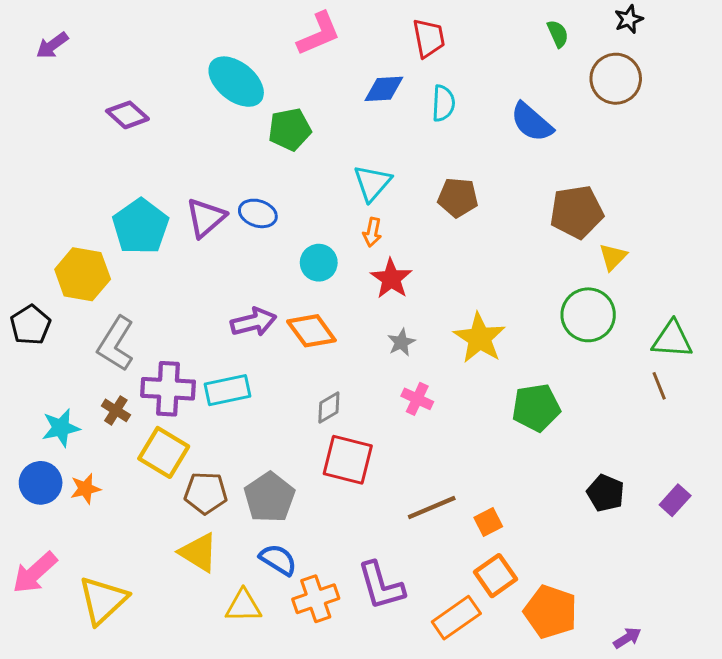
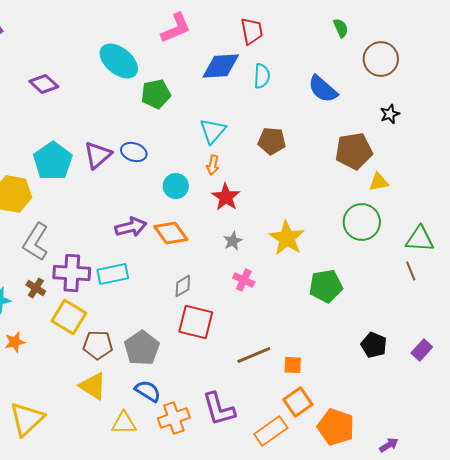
black star: (629, 19) -> (390, 114), moved
blue diamond: (384, 89) -> (221, 66), size x1.4
yellow triangle: (613, 257) -> (379, 182), turned 35
orange square: (488, 522) -> (293, 365), turned 30

